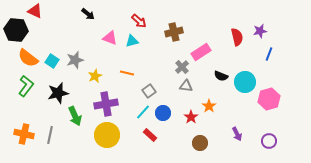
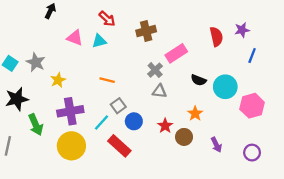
black arrow: (88, 14) -> (50, 11), turned -104
gray star: (75, 60) -> (36, 62), turned -30
orange line: (127, 73) -> (107, 80), moved
gray square: (149, 91) -> (118, 106), moved
orange star: (209, 106) -> (195, 114), moved
cyan line: (143, 112) -> (102, 122), moved
red rectangle: (150, 135) -> (119, 146), size x1.5
brown circle: (200, 143) -> (184, 137), moved

